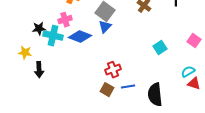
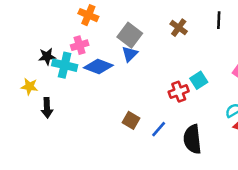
red cross: (113, 70) -> (179, 92), moved
blue line: (128, 87) -> (159, 129), turned -40
brown square: (107, 90) -> (131, 120), moved

